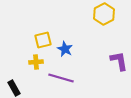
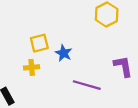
purple line: (61, 78) -> (87, 85), moved

